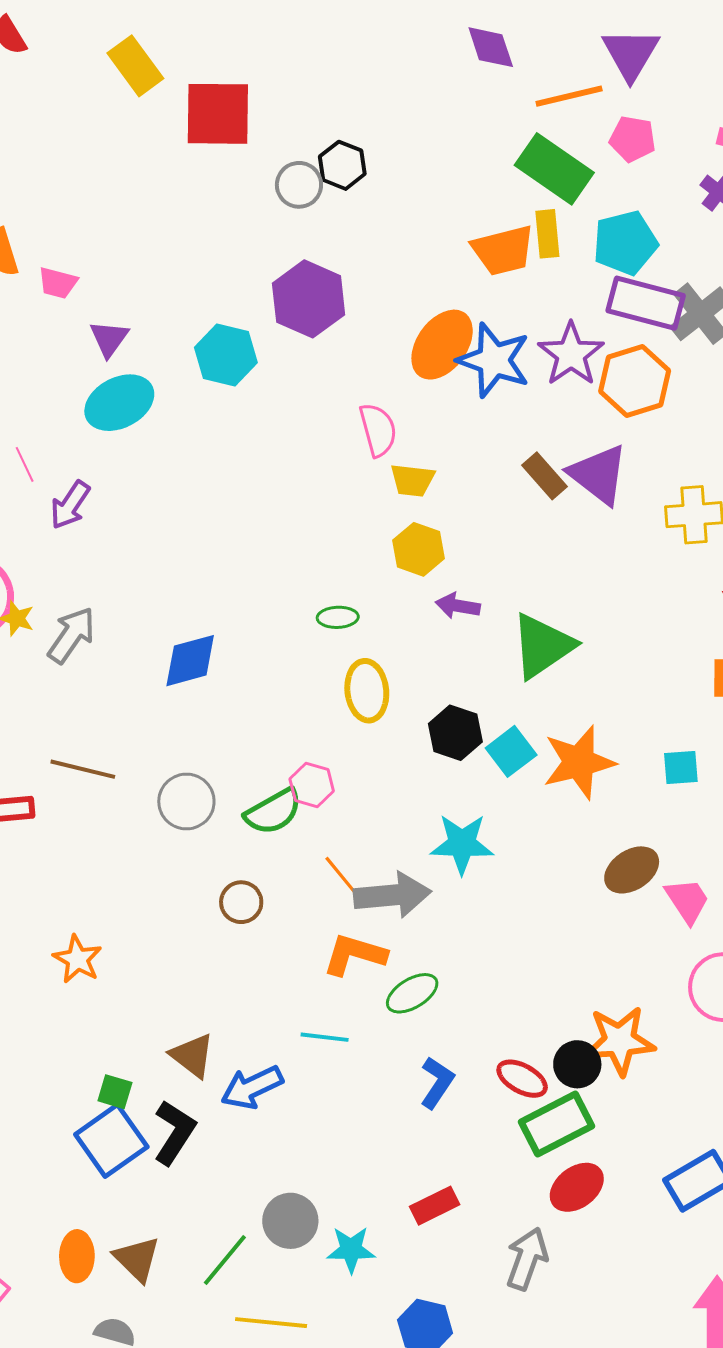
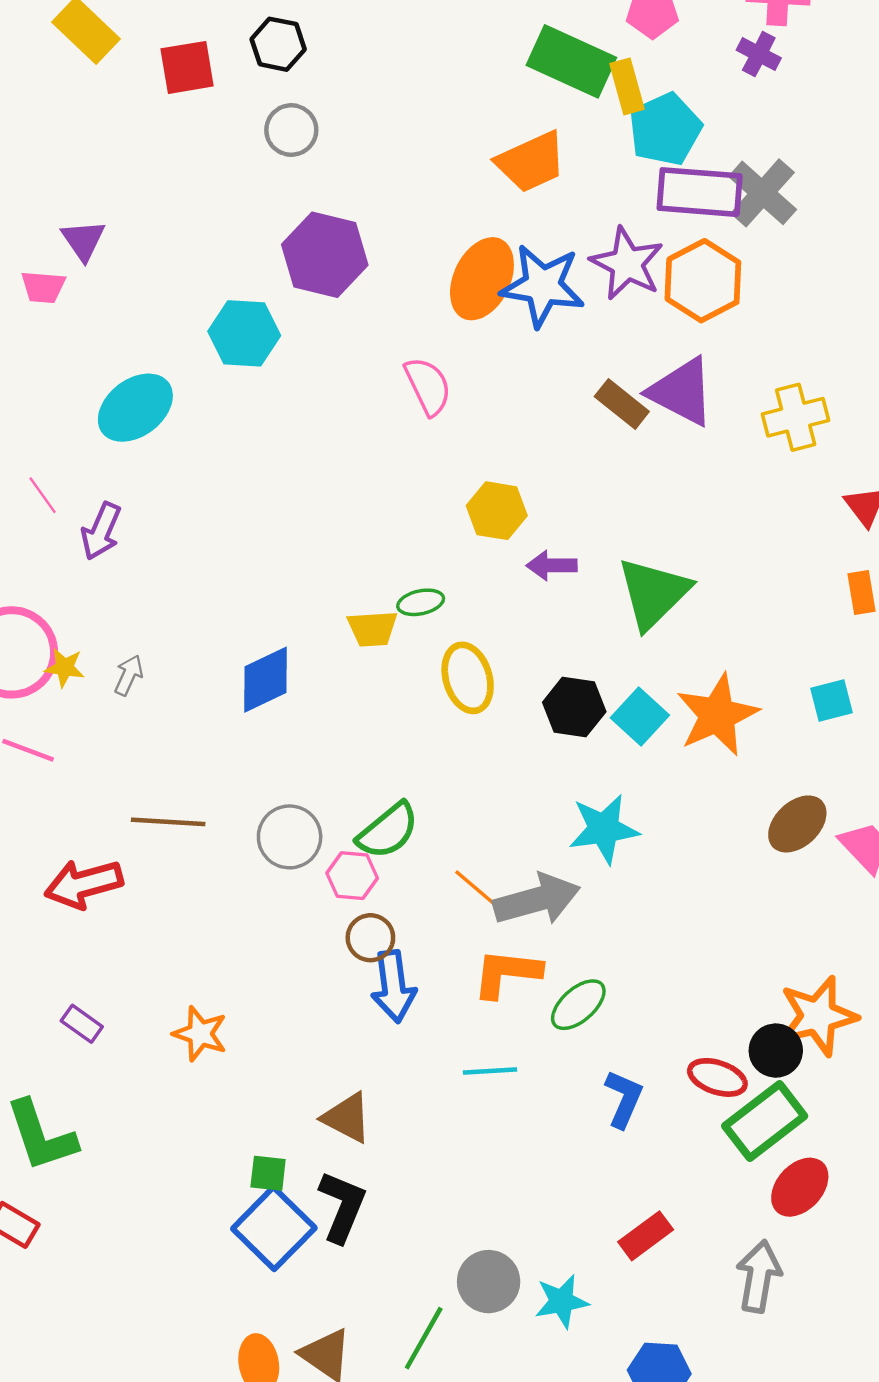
red square: (218, 114) -> (187, 67), size x0.7
black hexagon: (342, 165) -> (278, 44), moved
yellow rectangle: (547, 234) -> (627, 86), moved
purple triangle: (109, 339) -> (83, 240), moved
yellow trapezoid: (412, 480) -> (372, 629), moved
gray arrow: (71, 635) -> (129, 675), size x0.6
pink hexagon: (312, 785) -> (352, 876), moved
blue arrow: (252, 1087) -> (393, 986), moved, turned -62

